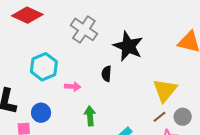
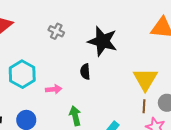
gray cross: (84, 29) -> (56, 31), size x0.6
brown line: (159, 117) -> (144, 106), turned -40

